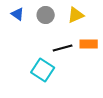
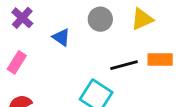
blue triangle: (18, 14) -> (61, 37), moved

